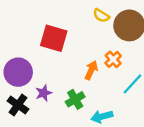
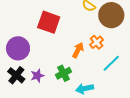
purple star: (44, 93) -> (37, 76), moved

